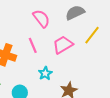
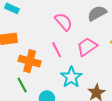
cyan star: (45, 73) -> (71, 77), size x1.5

